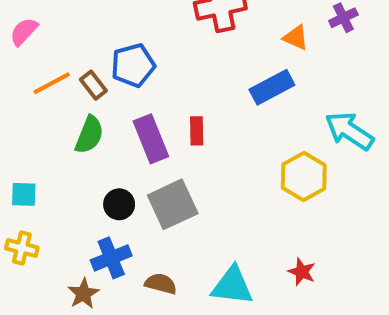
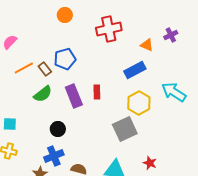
green semicircle: (89, 135) -> (43, 94), turned 30
yellow hexagon: (304, 177) -> (139, 103), moved
gray square: (173, 204) -> (125, 129), moved

